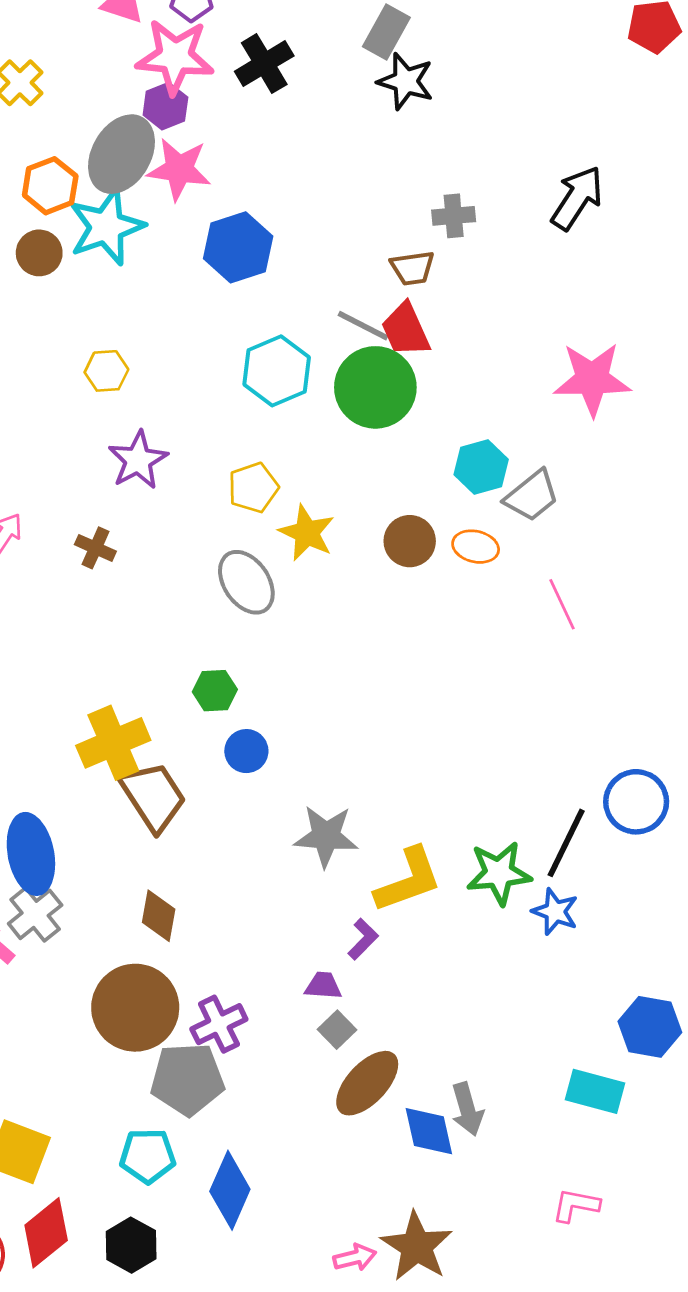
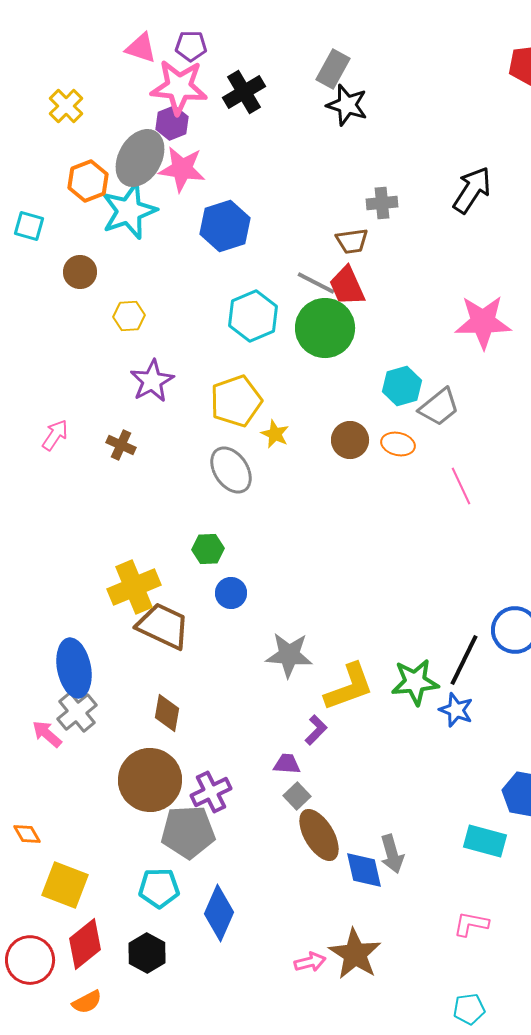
brown circle: (39, 253) -> (80, 272), moved
yellow pentagon: (253, 488) -> (236, 401), size x1.4
yellow star: (307, 533) -> (275, 434), size x0.7
brown trapezoid: (153, 796) -> (163, 626), turned -32
brown ellipse: (367, 1083) -> (319, 835), turned -74

